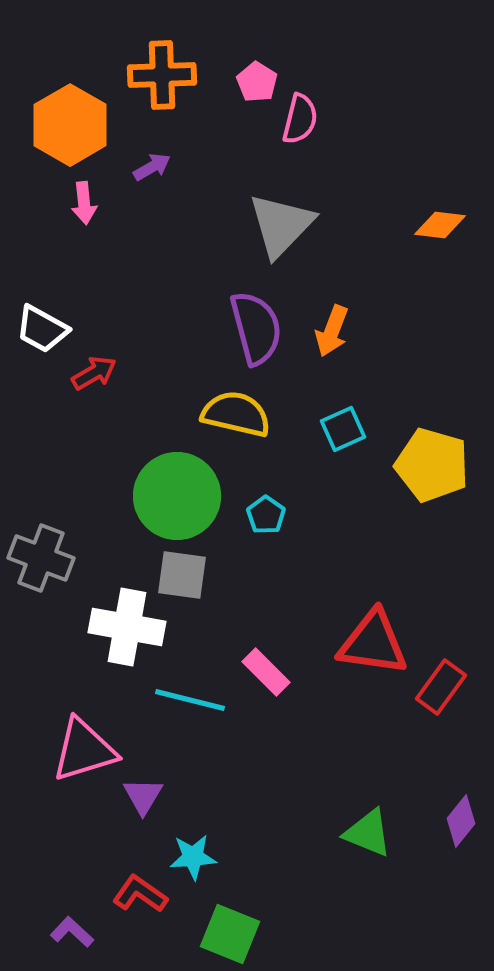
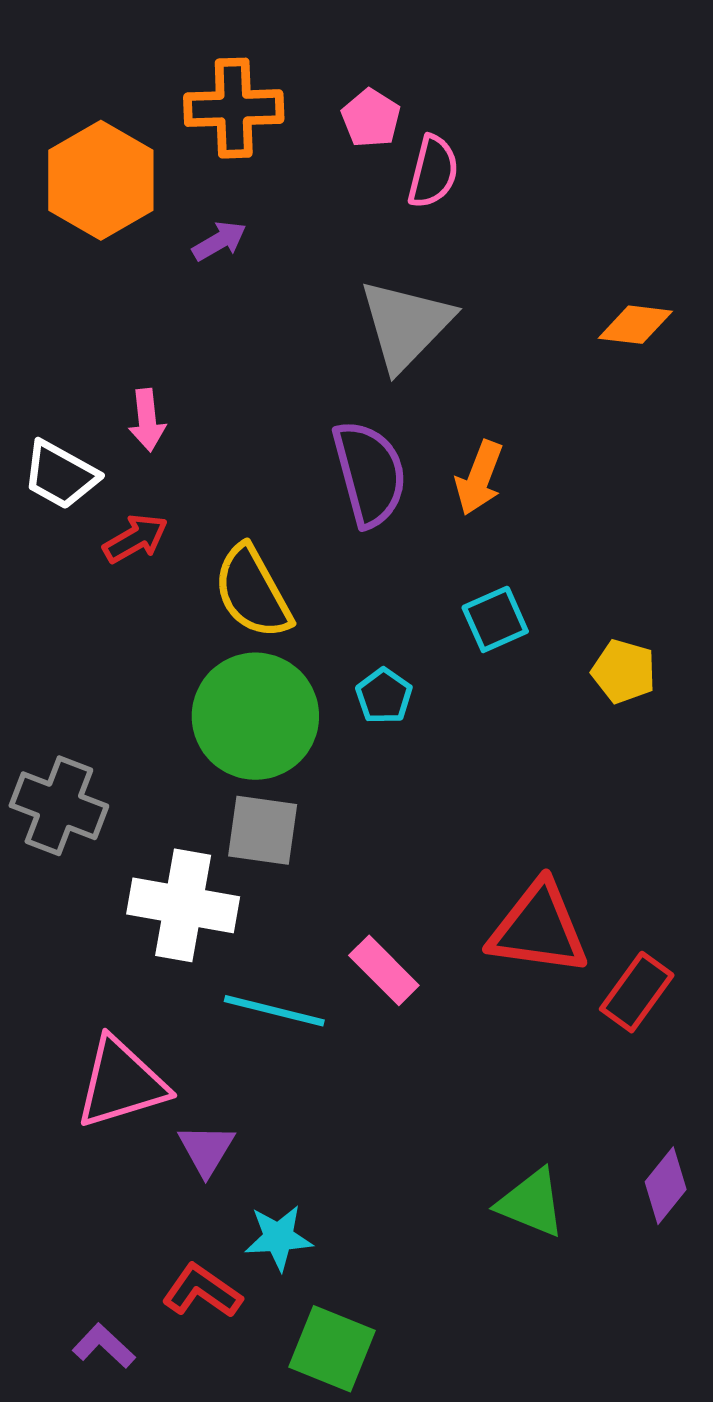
pink arrow: (84, 203) -> (147, 420), moved
yellow semicircle: (236, 414) -> (253, 592), moved, turned -132
yellow pentagon: (432, 465) -> (624, 671), size x0.6
cyan pentagon: (266, 515) -> (384, 696), moved

